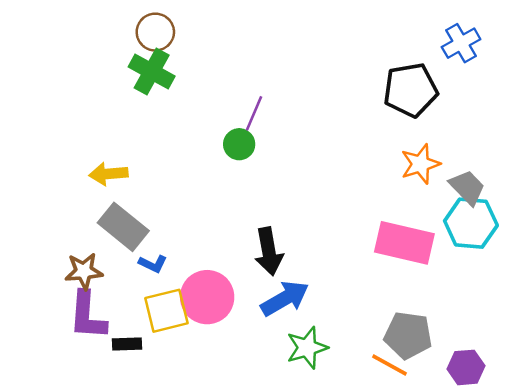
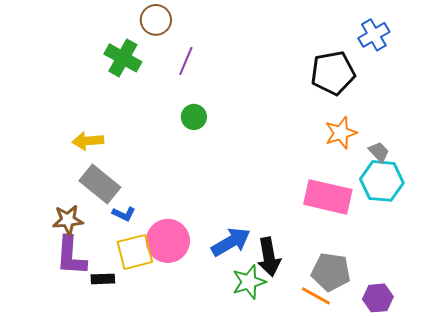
brown circle: (155, 32) -> (156, 20), moved
purple line: (254, 113) -> (186, 61), moved
gray trapezoid: (467, 187) -> (379, 152), size x0.7
black arrow: (269, 251) -> (269, 257), moved

